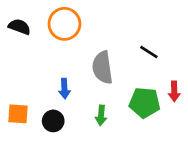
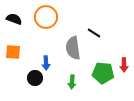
black line: (149, 52) -> (94, 33), moved
orange square: (18, 114) -> (13, 52), moved
black circle: (53, 121) -> (35, 78), moved

